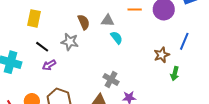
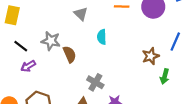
gray triangle: (108, 20) -> (81, 14), moved, turned 40
brown semicircle: (84, 22) -> (70, 54), moved
cyan semicircle: (117, 38) -> (102, 37), turned -144

